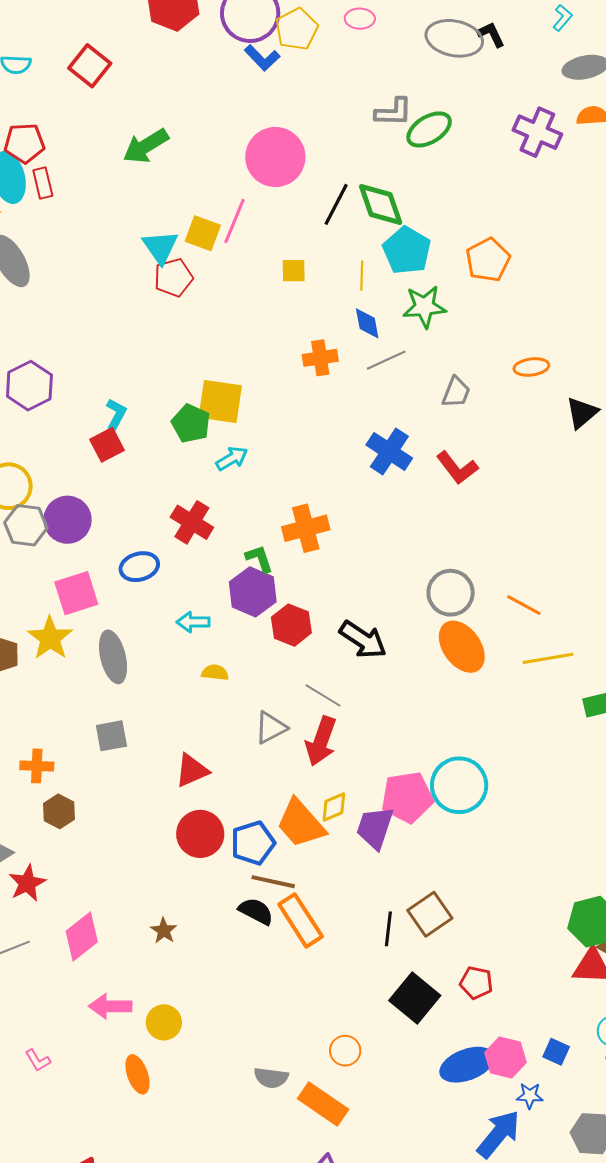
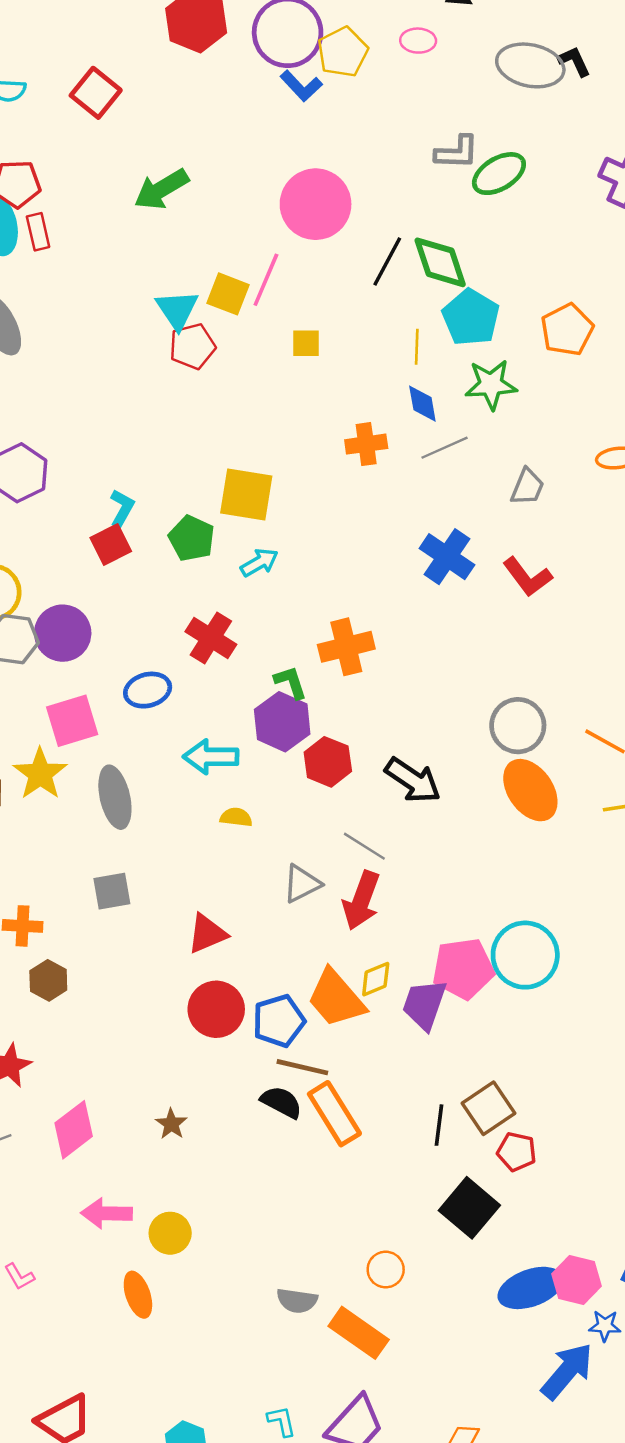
yellow square: (294, 271) -> (306, 343), moved
green pentagon: (191, 424) -> (192, 538), moved
cyan arrow: (193, 622) -> (211, 757), size x1.4
red pentagon: (476, 983) -> (517, 1152), moved

